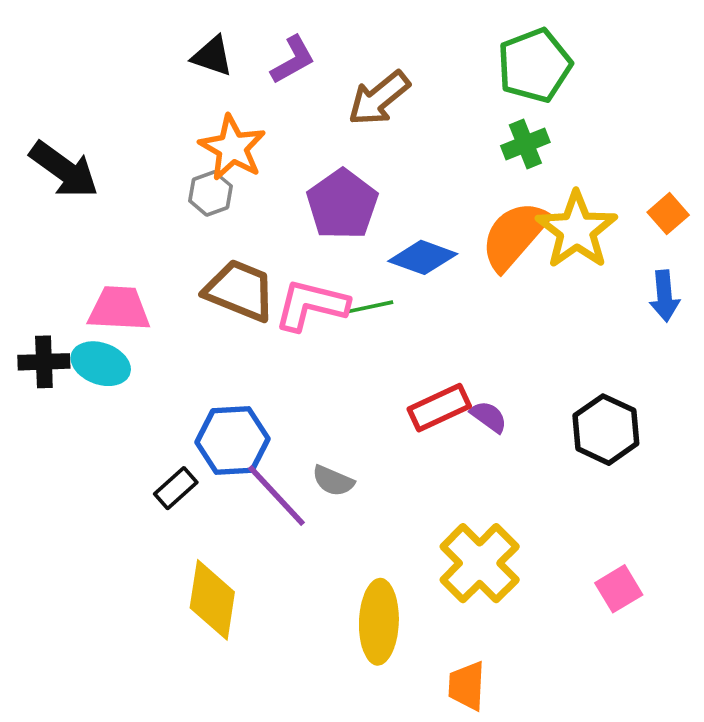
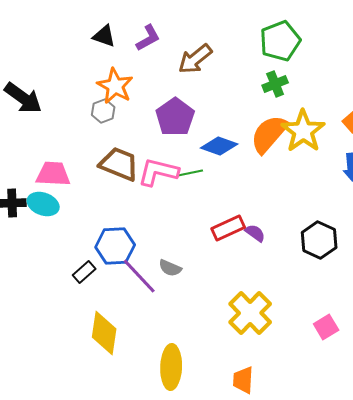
yellow ellipse: (379, 622) -> (171, 367), moved

